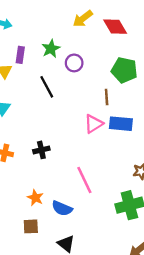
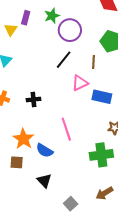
purple circle: (74, 63) -> (70, 30), size x1.5
black line: (47, 87) -> (64, 60), moved, turned 60
blue rectangle: (121, 124) -> (102, 97), moved
orange star: (35, 198) -> (23, 139), size x1.5

